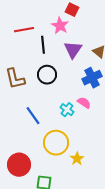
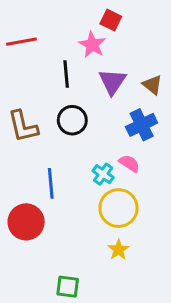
red line: (24, 30) -> (21, 42), moved
blue line: (33, 116) -> (51, 183), turned 30
yellow circle: (56, 143) -> (119, 208), moved
red circle: (19, 165) -> (26, 222), moved

